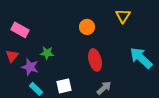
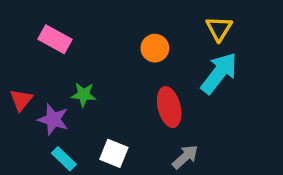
pink rectangle: (20, 30) -> (55, 39), moved
cyan arrow: (141, 58) -> (219, 73), moved, turned 85
white square: (64, 86) -> (114, 153), turned 35

